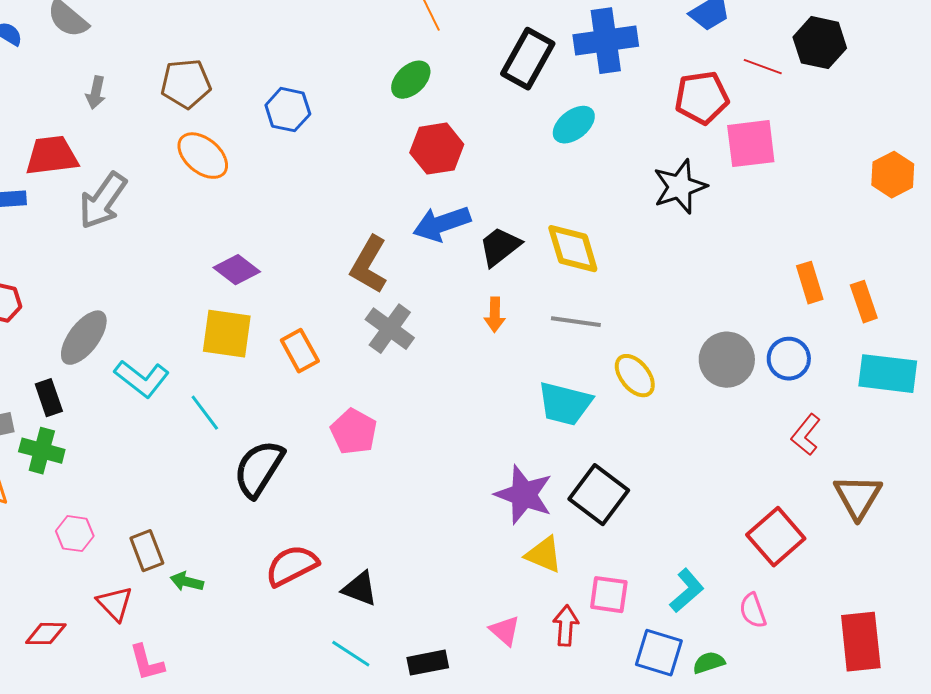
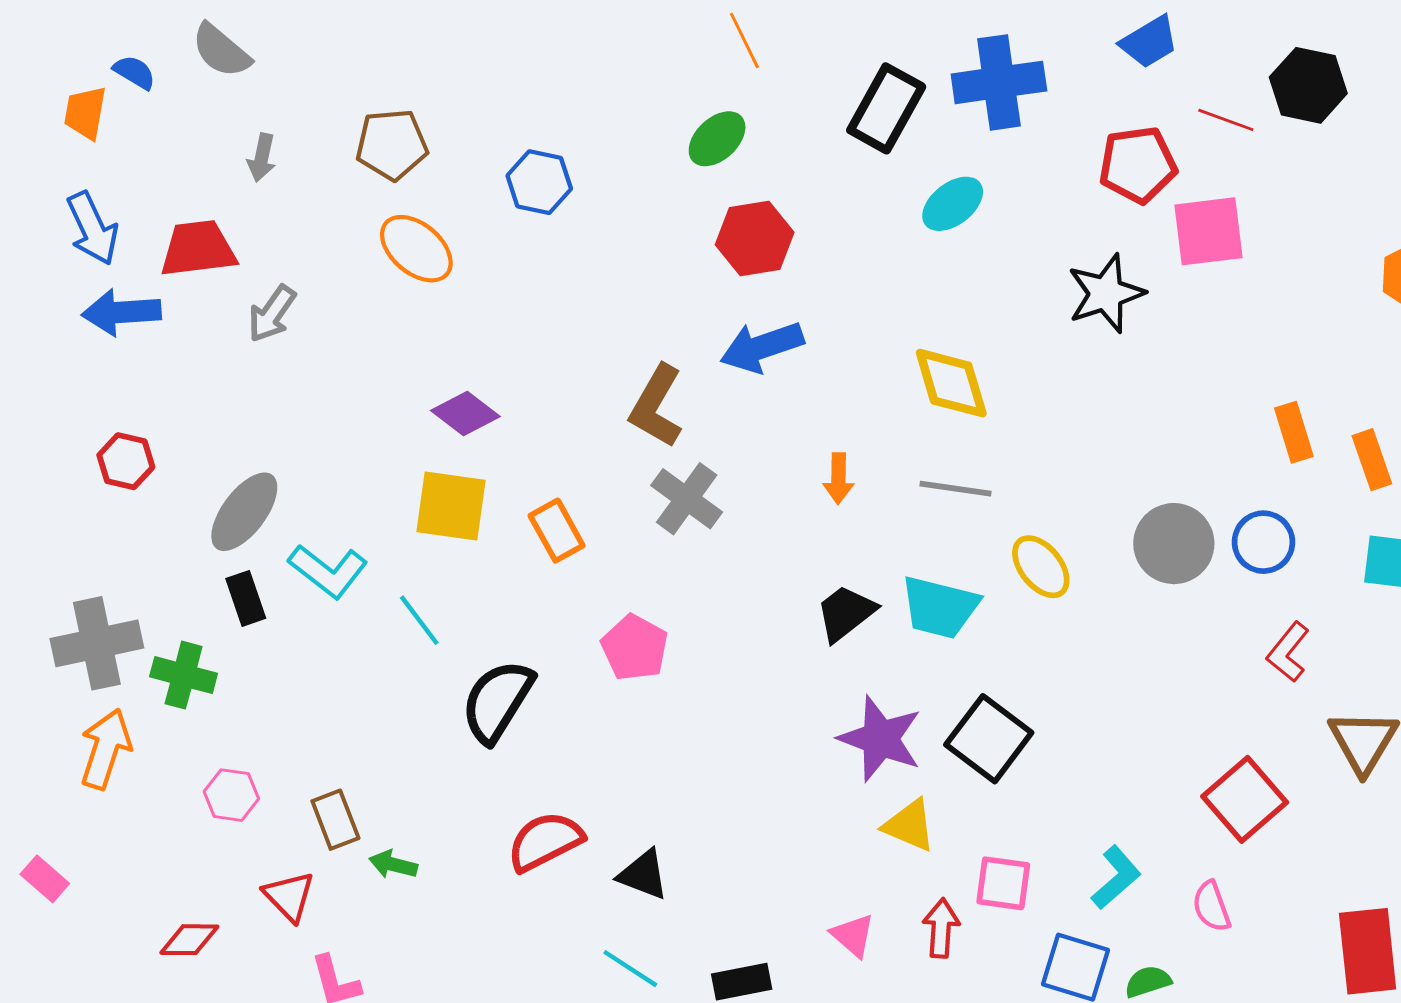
gray arrow: (103, 201) -> (272, 314), size x0.7
black trapezoid: (500, 247) -> (846, 613), moved
black rectangle: (49, 398) -> (246, 598), moved

